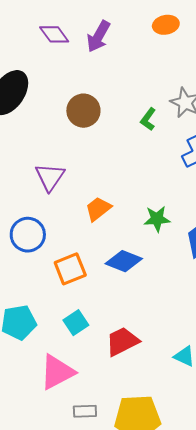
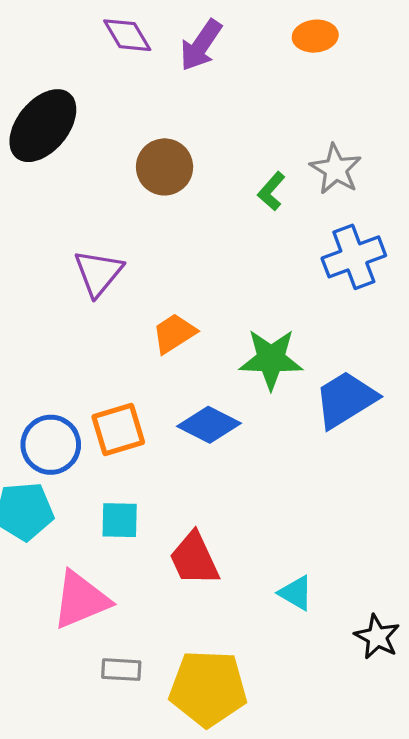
green star: (157, 219) -> (271, 359), size x1.4
blue circle: (28, 235) -> (51, 445), moved
cyan square: (76, 323) -> (120, 520), turned 30
red trapezoid: (122, 341) -> (194, 559), turned -93

